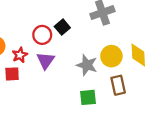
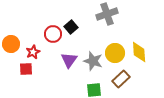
purple triangle: (46, 61) -> (69, 60), moved
brown rectangle: (118, 85) -> (121, 79), turned 60

